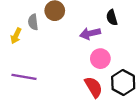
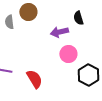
red semicircle: (94, 87) -> (34, 79), moved

